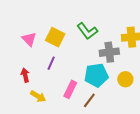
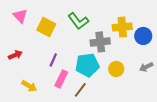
pink triangle: (29, 39) -> (20, 16), moved
purple line: (51, 63) -> (53, 60), moved
red arrow: (25, 75) -> (15, 55), moved, turned 80

